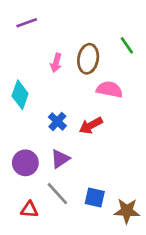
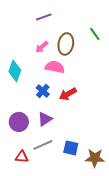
purple line: (27, 23) -> (44, 17), moved
pink arrow: (56, 63) -> (42, 47), turned 32
pink semicircle: (109, 89) -> (55, 67), moved
gray line: (57, 194) -> (43, 145), turned -72

